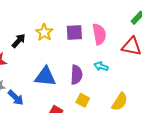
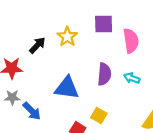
purple square: (74, 32) -> (104, 24), moved
purple semicircle: (76, 75) -> (104, 74), moved
yellow square: (83, 100) -> (99, 116), moved

